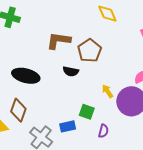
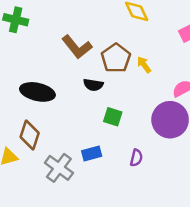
brown L-shape: (59, 41) -> (77, 47), turned -135
yellow arrow: (108, 91) -> (144, 65), moved
green square: (87, 112) -> (113, 117), moved

